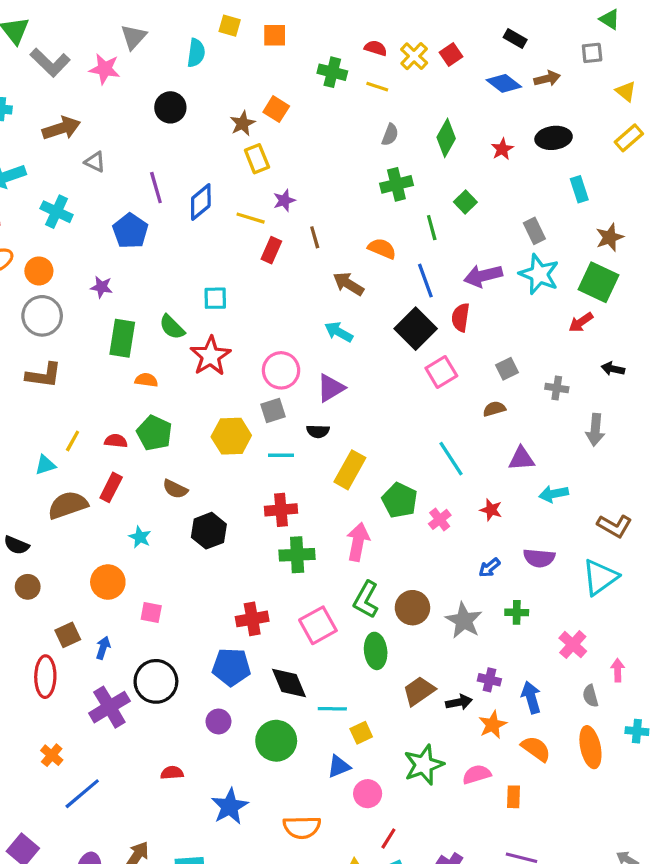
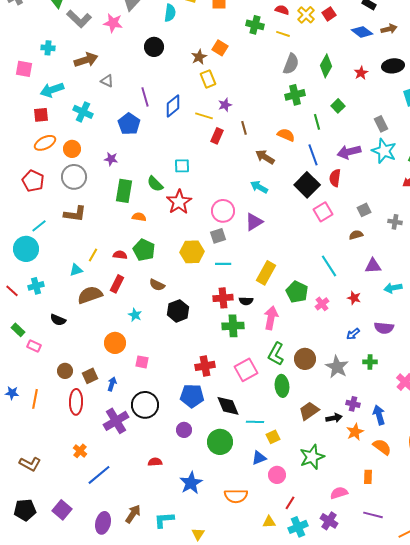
gray semicircle: (390, 135) -> (291, 64), size x1.5
black semicircle: (318, 431) -> (246, 301), moved
brown circle: (28, 587) -> (65, 371), moved
pink semicircle: (477, 774) -> (339, 493), moved

